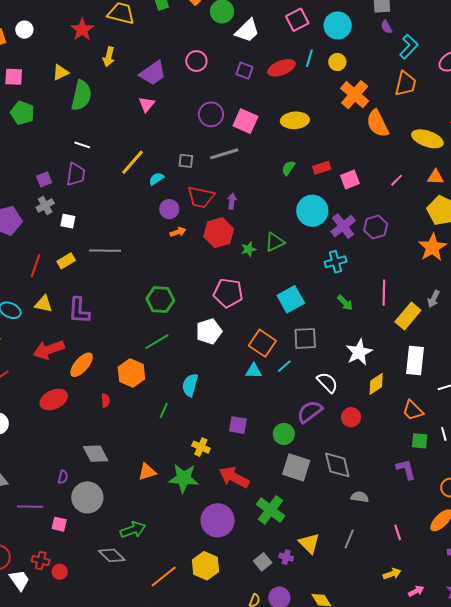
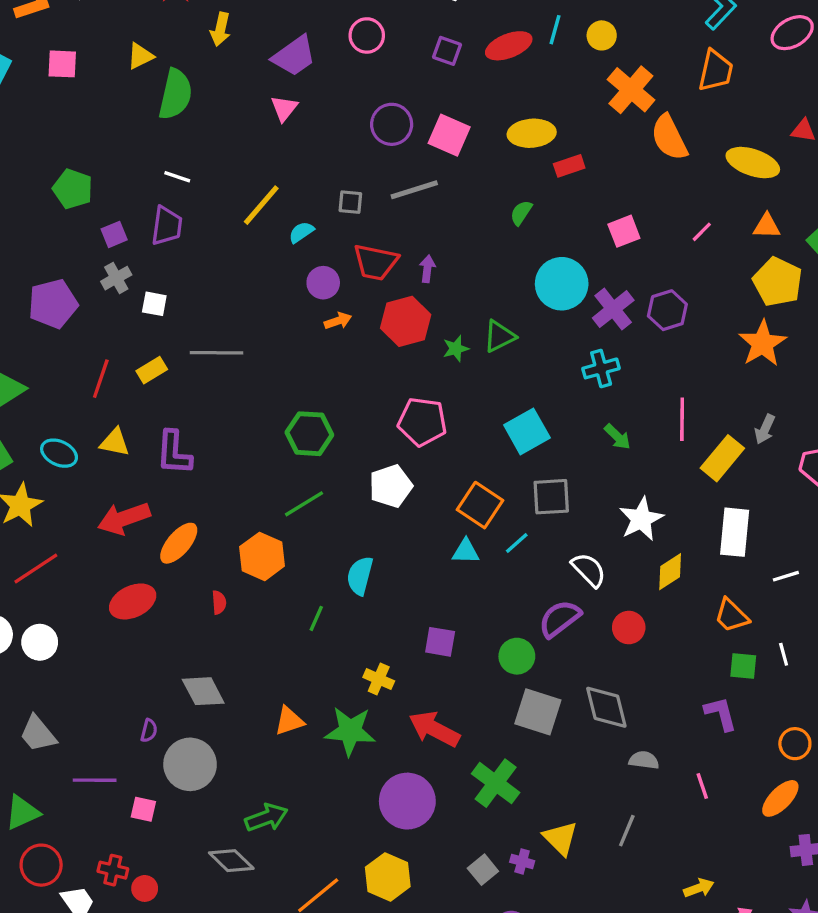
green pentagon: (22, 113) -> (73, 189), moved
red rectangle: (322, 168) -> (569, 166), moved
pink line: (398, 532) -> (702, 786), moved

